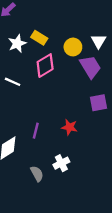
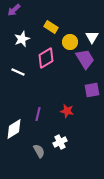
yellow rectangle: (39, 38) -> (51, 27), moved

